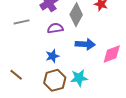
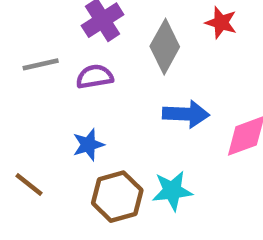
purple semicircle: (55, 28) -> (95, 77), moved
blue star: (52, 56) -> (88, 145), moved

